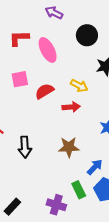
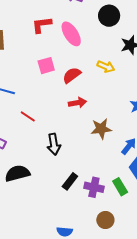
red arrow: (71, 107) -> (77, 103), moved
black arrow: (25, 147) -> (54, 144), moved
green rectangle: (79, 190) -> (120, 187), moved
black rectangle: (12, 207) -> (70, 181), moved

